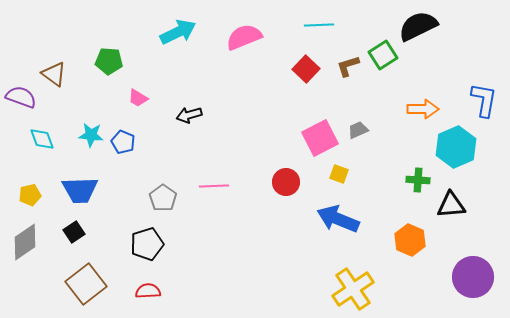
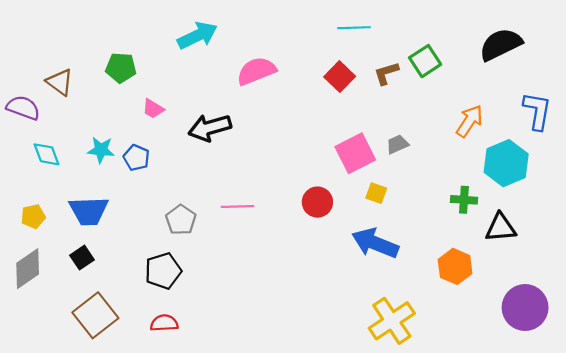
black semicircle: (418, 26) -> (501, 44), moved
pink semicircle: (244, 37) -> (256, 71), moved
orange arrow: (423, 109) -> (470, 121), turned -56
black arrow: (189, 115) -> (210, 128), size x1.5

